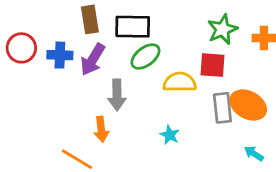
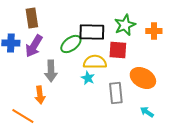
black rectangle: (133, 27) -> (92, 32), moved
gray rectangle: (222, 108) -> (116, 93), moved
cyan star: (170, 135) -> (88, 78), moved

